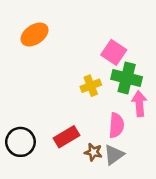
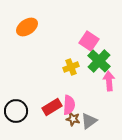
green cross: (127, 78) -> (99, 61), turned 30
pink semicircle: (116, 125) -> (69, 105), moved

